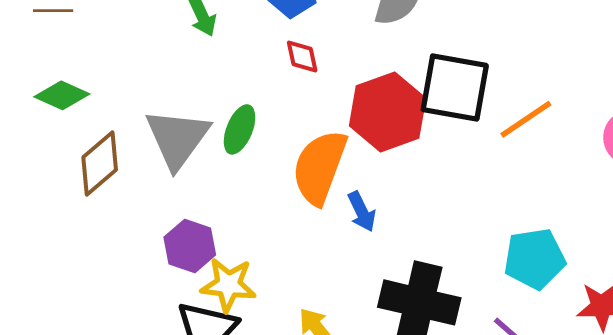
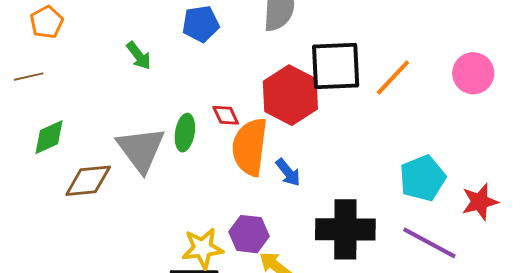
red diamond: (302, 57) -> (226, 115), moved
green diamond: (62, 95) -> (49, 137), turned -36
brown diamond: (100, 163) -> (88, 181), turned 48
purple hexagon: (190, 246) -> (249, 234), moved

